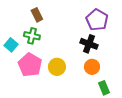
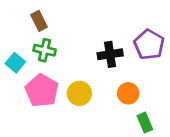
brown rectangle: (37, 15) -> (39, 21), moved
purple pentagon: (97, 20) -> (149, 45), moved
black cross: (89, 44) -> (110, 54), moved, turned -30

